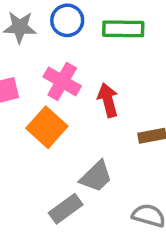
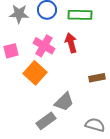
red arrow: (108, 100) -> (71, 43), moved

